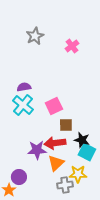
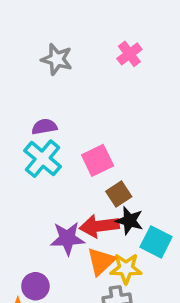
gray star: (35, 36) -> (57, 59), moved, turned -30
brown square: (66, 125) -> (119, 194), turned -32
black star: (82, 140) -> (129, 221), moved
yellow star: (78, 174) -> (126, 269), moved

